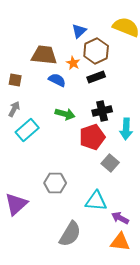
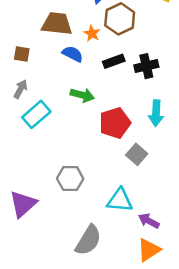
black rectangle: (96, 77) -> (114, 61), moved
black cross: (102, 111) -> (146, 66), moved
orange triangle: (120, 242) -> (149, 250), turned -40

